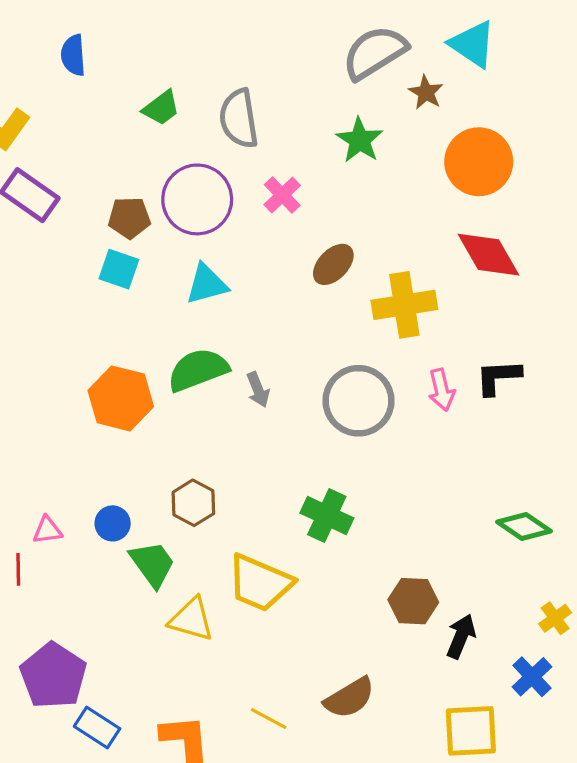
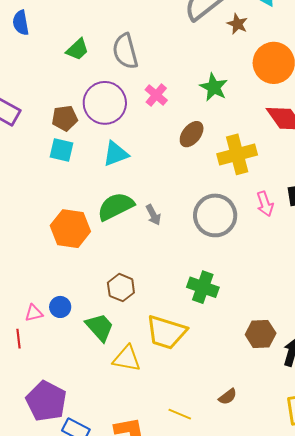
green star: (360, 140) -> (214, 87), moved
blue circle: (113, 523) -> (60, 307), moved
brown semicircle: (349, 698) -> (228, 397), size x0.6

